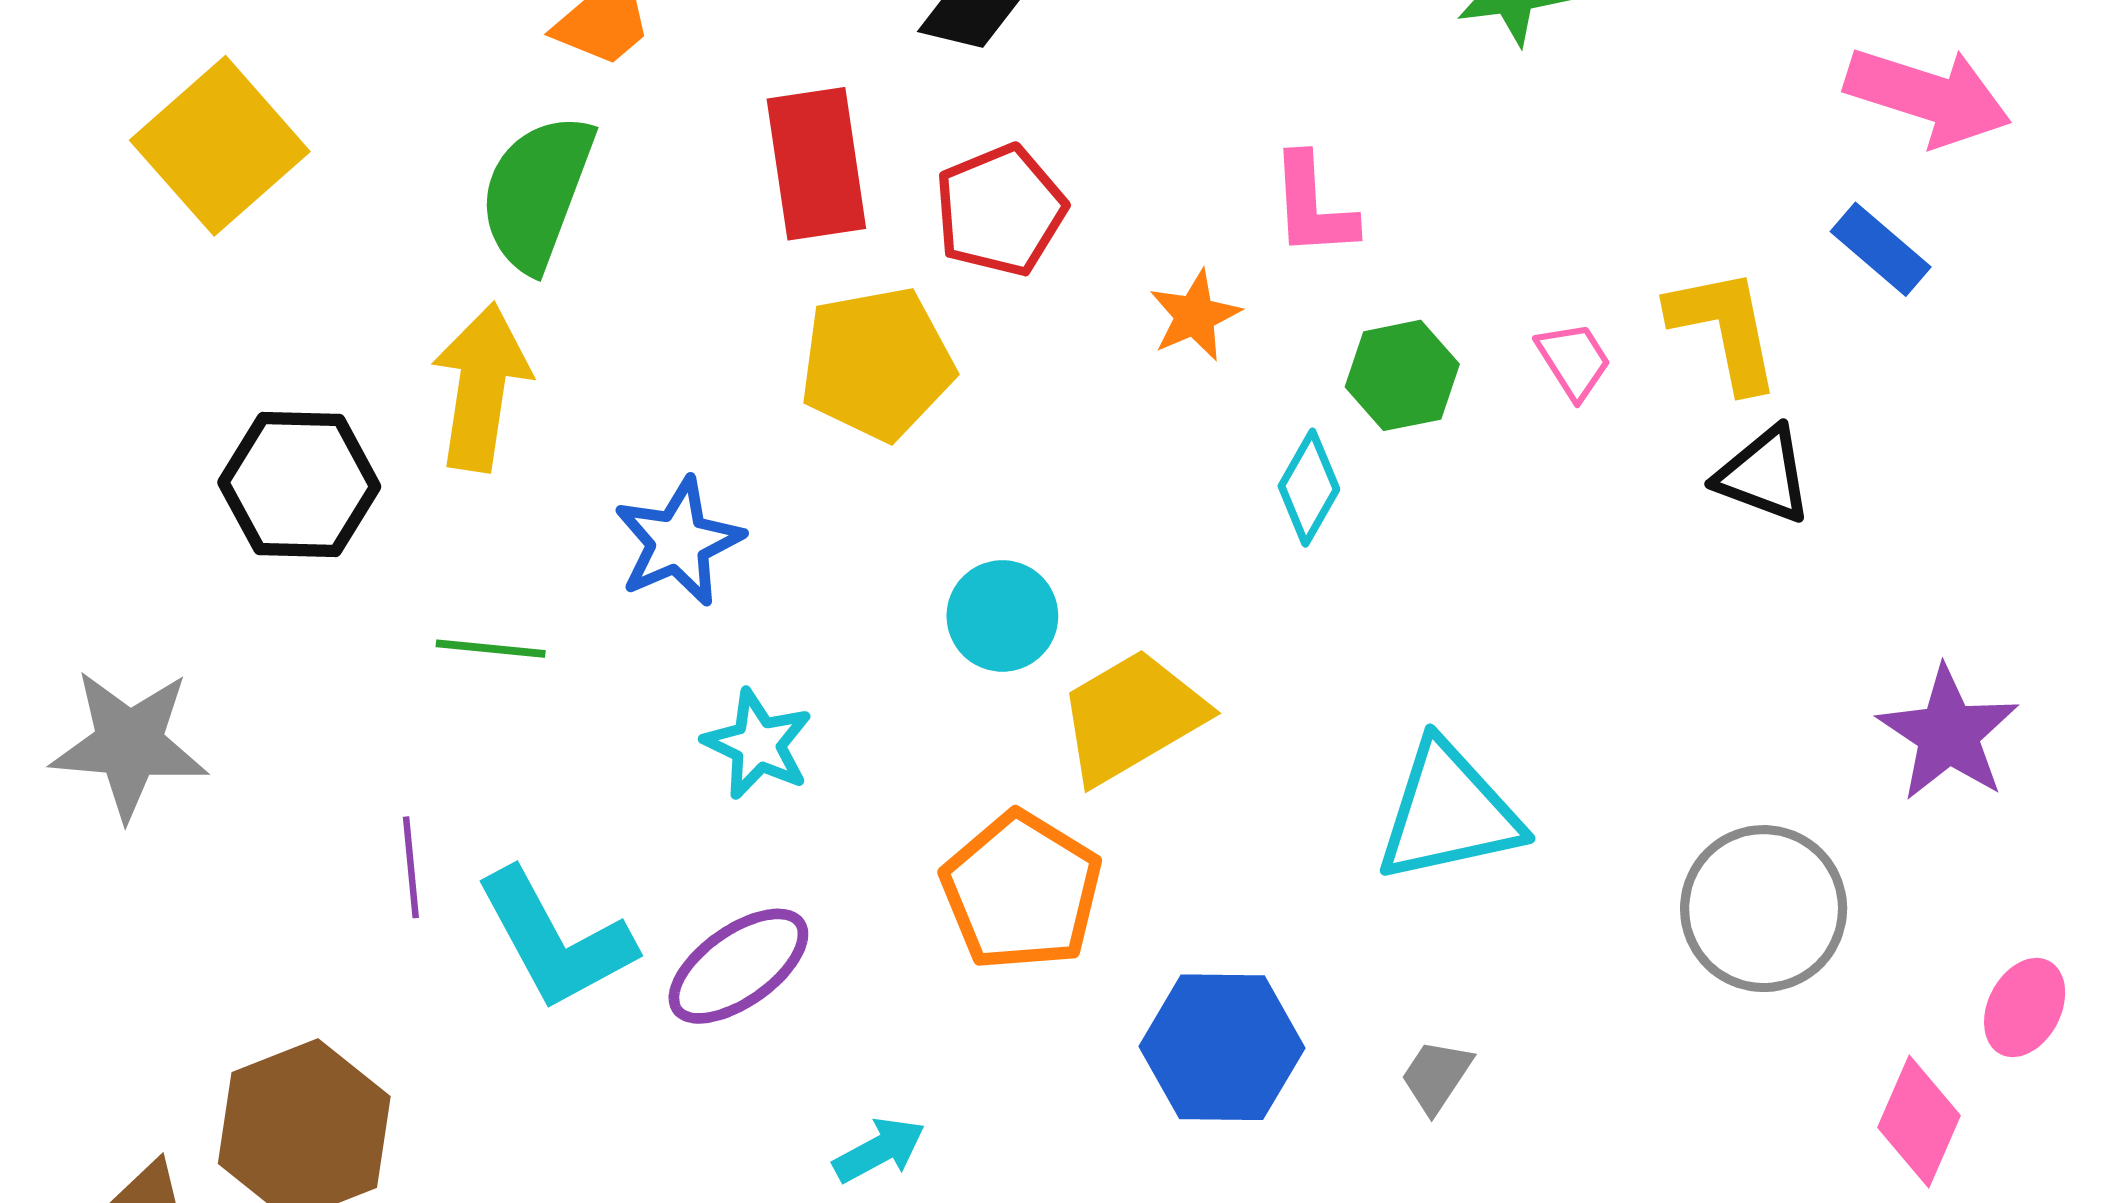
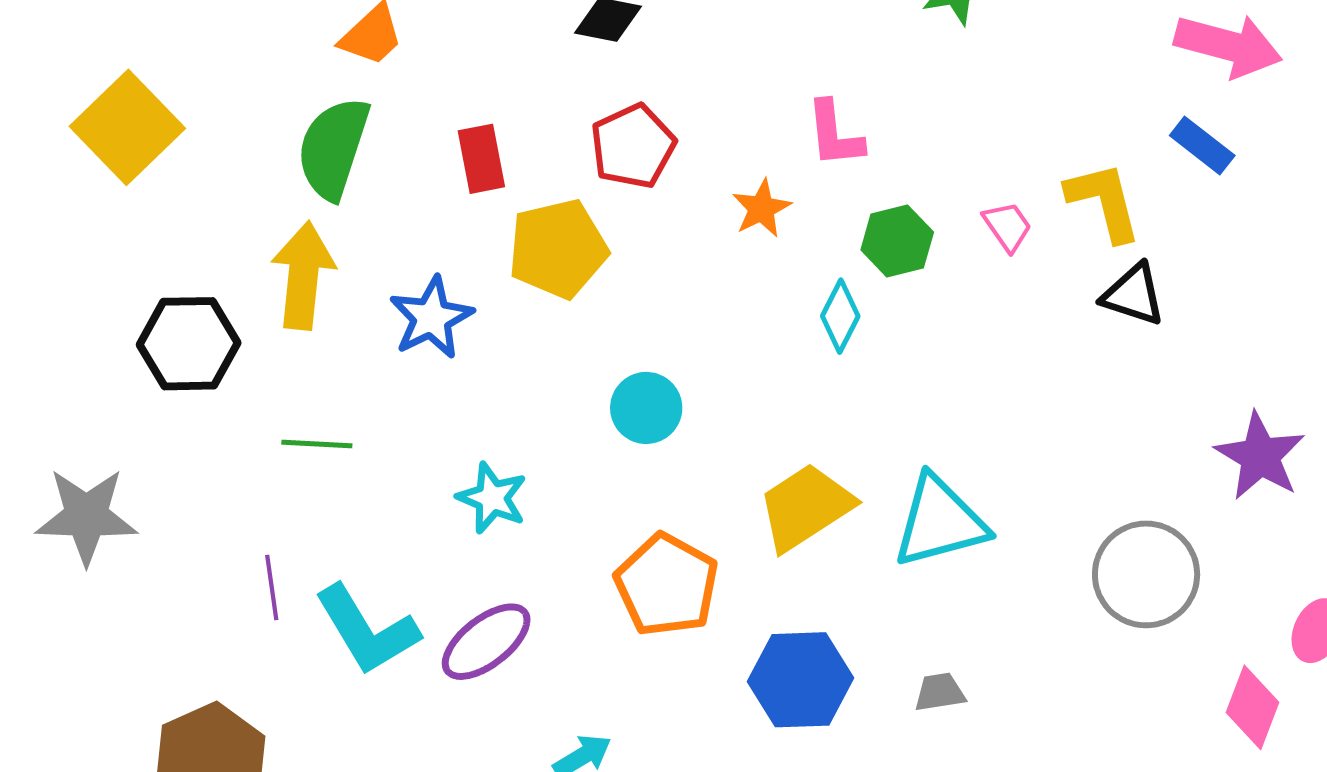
red rectangle: (816, 164) -> (481, 159), moved, size x0.7
blue star: (679, 542) -> (431, 318), moved
yellow trapezoid: (1132, 717) -> (805, 507), moved
gray trapezoid: (1436, 1076) -> (940, 692), turned 50

